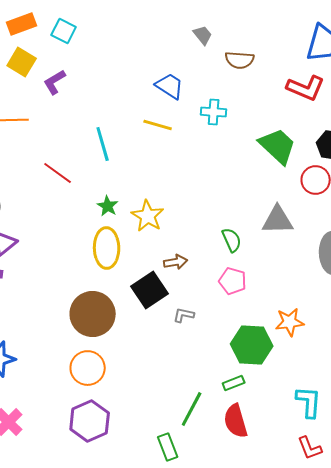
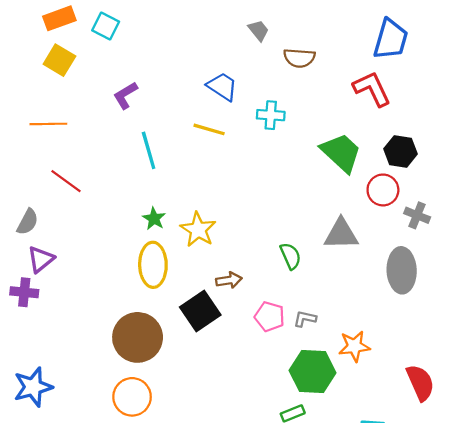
purple L-shape: (55, 82) -> (125, 95), moved
red L-shape: (306, 88) -> (372, 89), turned -138
red line: (58, 173) -> (66, 181), moved
pink pentagon: (233, 281) -> (270, 317), moved
gray L-shape: (184, 315) -> (305, 319), moved

